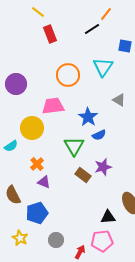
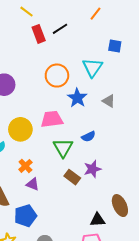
black line: (92, 29) -> (60, 29), moved
pink trapezoid: (53, 106) -> (52, 119), moved
blue star: (88, 117) -> (77, 98), moved

